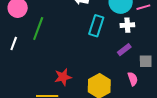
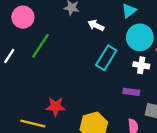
purple rectangle: (124, 50) -> (131, 92), turned 32

